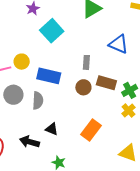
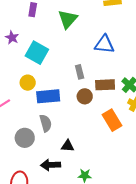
yellow circle: (22, 62) -> (28, 83), moved
gray circle: (13, 95) -> (25, 138), moved
orange rectangle: (91, 130) -> (112, 120), moved, turned -50

